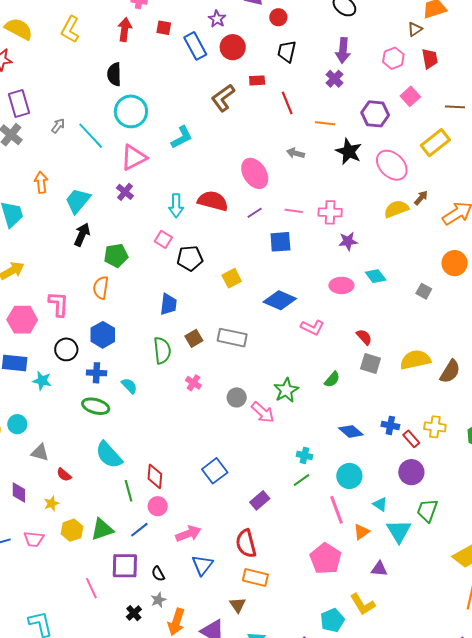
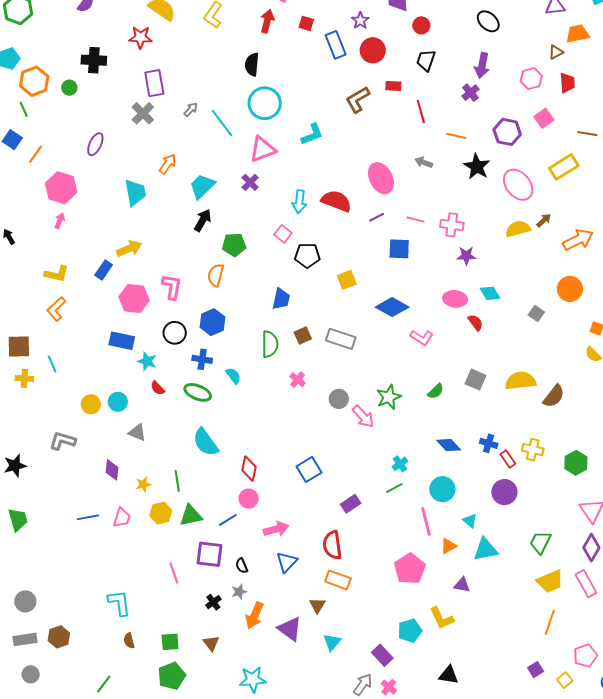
orange arrow: (41, 182) -> (168, 164), turned 35
red semicircle: (364, 337) -> (476, 323), moved
cyan cross: (304, 455) -> (400, 464), turned 35
red semicircle: (64, 475) -> (158, 388), moved
green line: (128, 491) -> (177, 481), moved
green trapezoid: (427, 510) -> (540, 542), moved
cyan triangle: (399, 531) -> (485, 549), turned 44
pink trapezoid: (34, 539) -> (122, 518), turned -85

